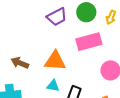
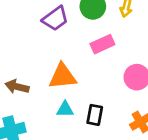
pink rectangle: (89, 42) -> (102, 44), size x0.7

